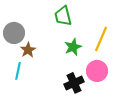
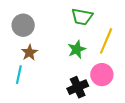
green trapezoid: (63, 16) -> (82, 17), moved, turned -65
gray circle: (14, 33) -> (23, 25), moved

